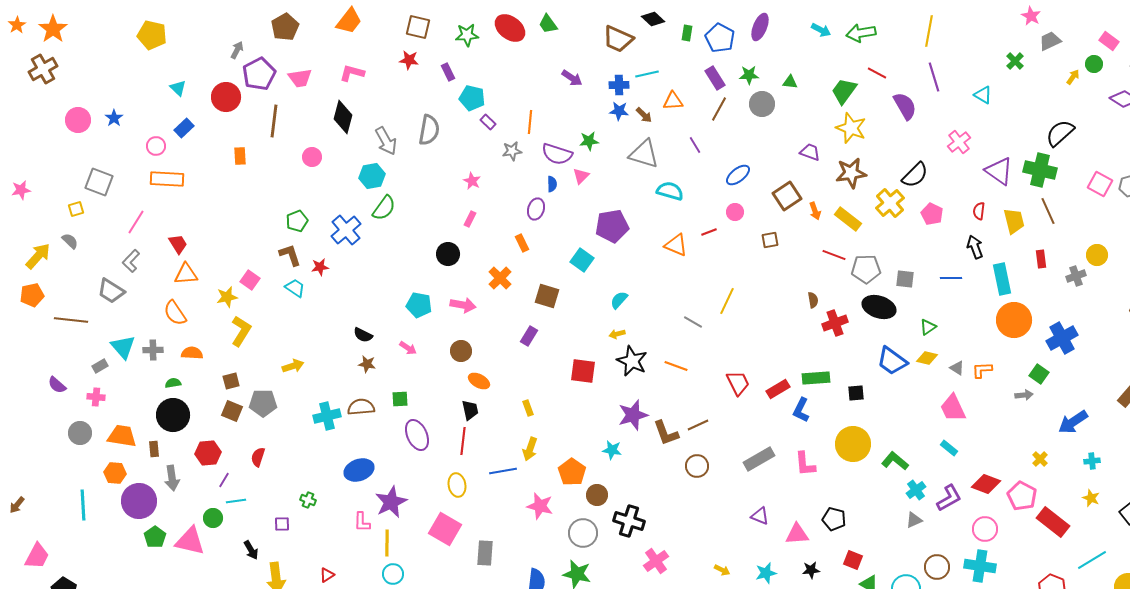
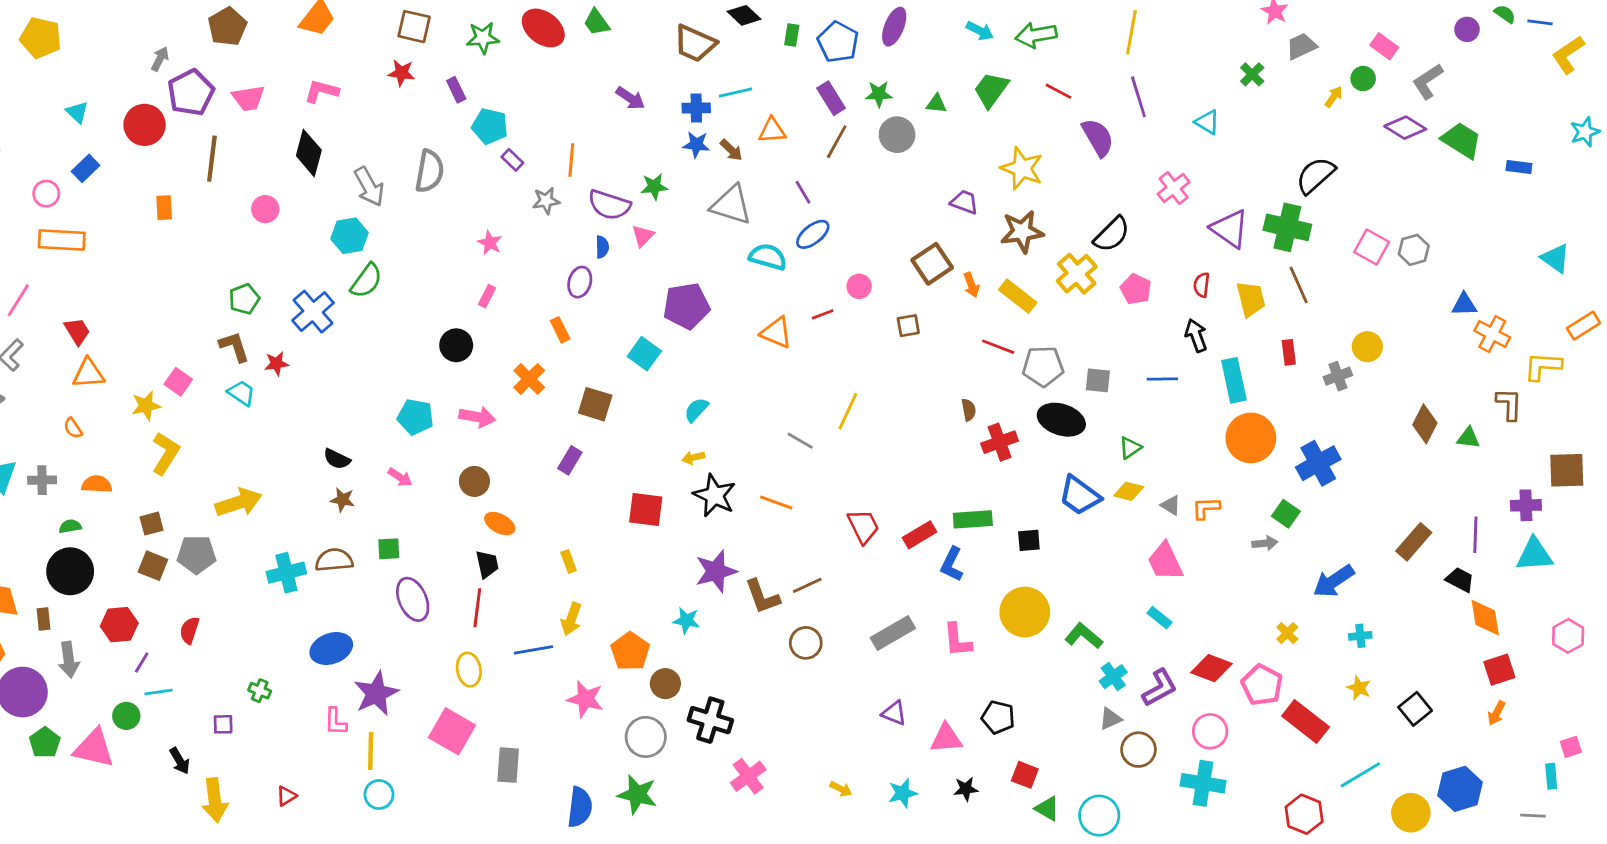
green trapezoid: (844, 91) -> (991, 90), moved
blue ellipse: (738, 175) -> (813, 234), moved
orange semicircle: (175, 313) -> (73, 428), size x0.6
yellow arrow: (293, 366) -> (239, 502), size x1.5
brown circle: (937, 567) -> (1138, 750), moved

